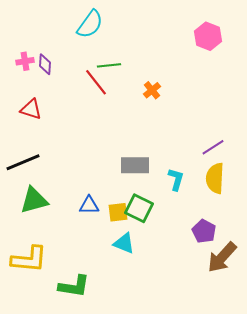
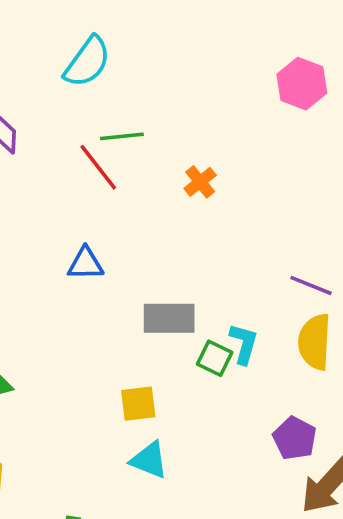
purple line: (213, 147) -> (311, 285), turned 55
blue triangle: (89, 205) -> (86, 264), moved
green square: (139, 208) -> (215, 358), moved, size x0.7

